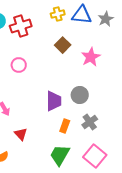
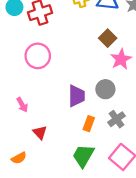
brown square: (63, 45) -> (108, 38), moved
pink star: (91, 57) -> (121, 59), moved
pink circle: (19, 65) -> (38, 56), size x1.5

